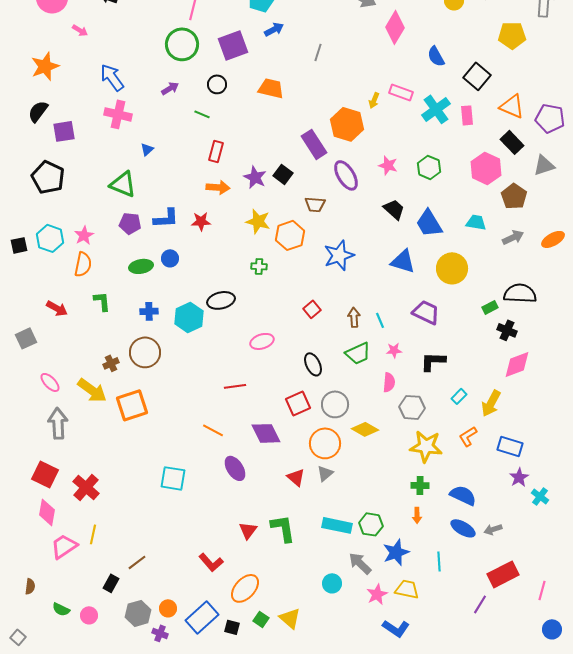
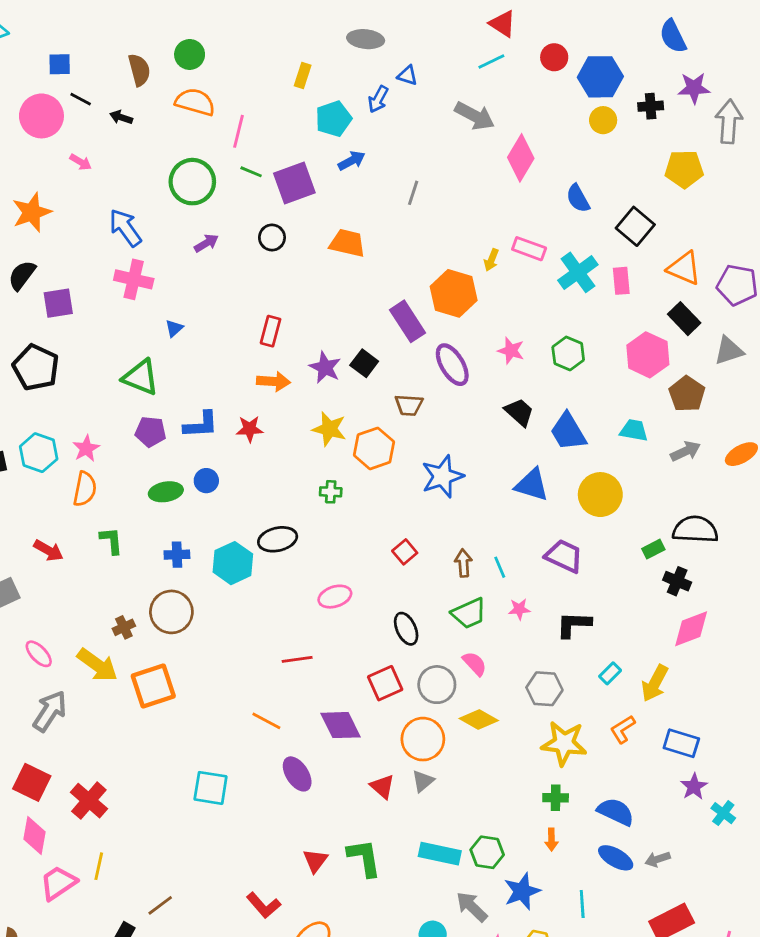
green circle: (182, 44) -> (192, 182), moved
green line: (202, 114) -> (251, 172), moved
pink semicircle: (389, 382) -> (475, 664), moved, turned -48
gray arrow: (58, 423) -> (50, 711), turned 36

